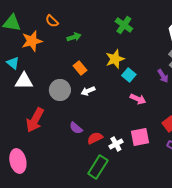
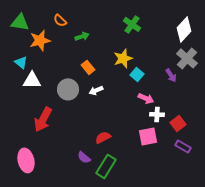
purple semicircle: (76, 128) -> (84, 157), moved
white cross: (116, 144) -> (157, 114), moved, turned 32

